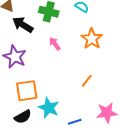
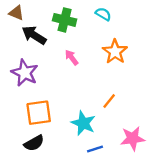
cyan star: (49, 108) -> (83, 123), moved

